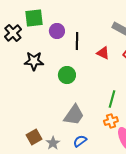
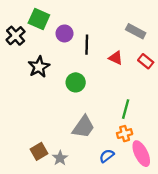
green square: (34, 18) -> (39, 19), turned 30
black star: (34, 61) -> (39, 67), turned -30
blue semicircle: (80, 141) -> (107, 156), moved

